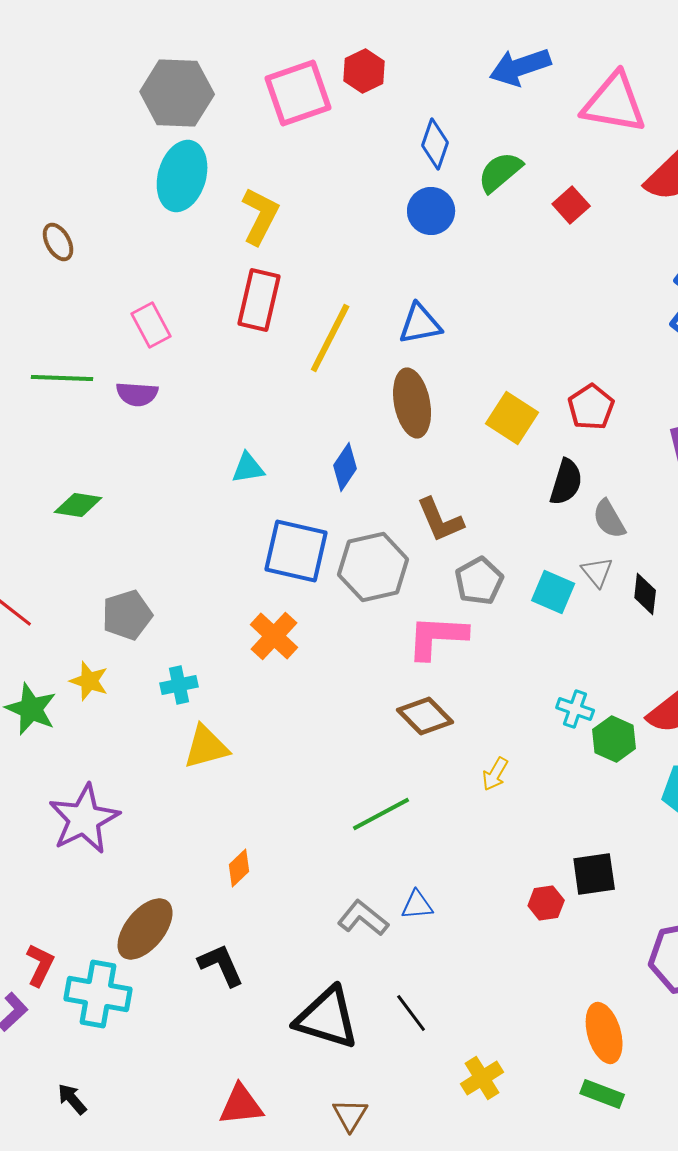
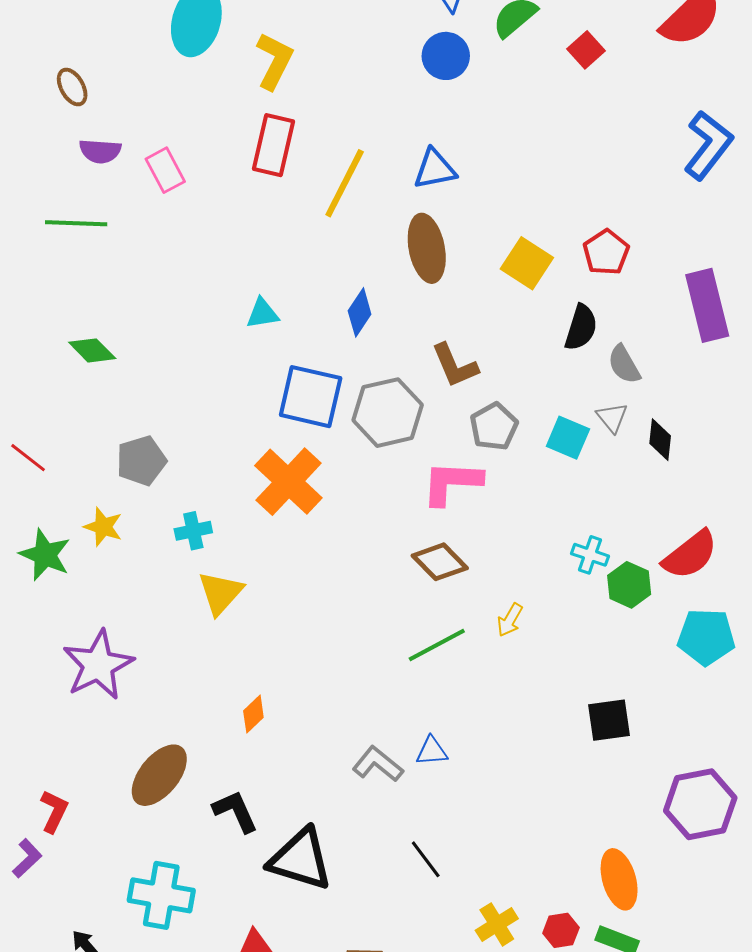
purple semicircle: (137, 394) -> (100, 151), moved
green diamond: (78, 505) -> (92, 350), turned 36
orange cross: (274, 636) -> (288, 482), size x1.4
yellow triangle: (206, 747) -> (220, 593), turned -33
green line: (381, 814) -> (437, 645), moved
red hexagon: (546, 903) -> (561, 930), moved
cyan cross: (98, 994) -> (161, 895), moved
black triangle: (327, 1018) -> (301, 859), moved

